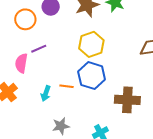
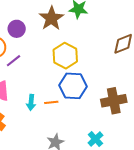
purple line: (39, 49) -> (13, 61), moved
cyan arrow: (46, 93) -> (31, 102), moved

